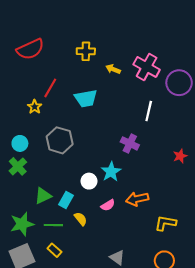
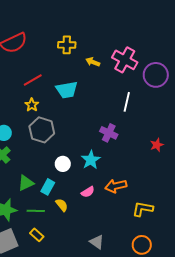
red line: (50, 88) -> (33, 80), turned 30
yellow star: (35, 107) -> (32, 105), moved
white circle: (89, 181) -> (63, 164), moved

